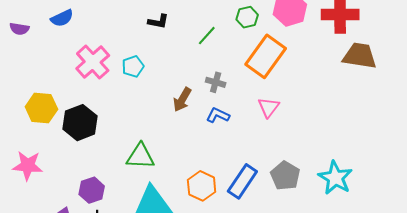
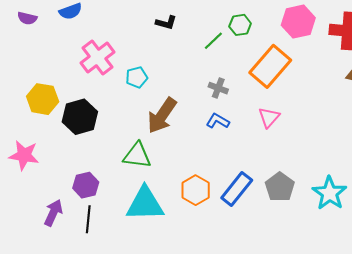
green hexagon: (247, 17) -> (240, 25), moved
cyan pentagon: (133, 66) -> (137, 77), moved
brown arrow: (182, 100) -> (162, 115), moved, size x1.5

